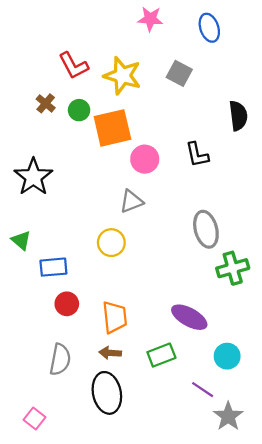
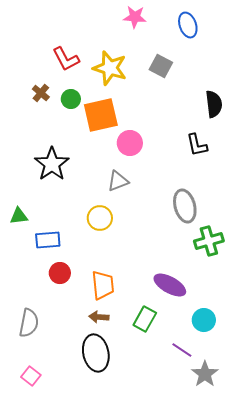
black L-shape: (197, 155) -> (197, 145), moved
black star: (33, 177) -> (52, 164), moved
green triangle: (21, 240) -> (19, 216), turned -48
green rectangle: (161, 355) -> (145, 319), turned -40
gray semicircle: (60, 359) -> (29, 323), moved

